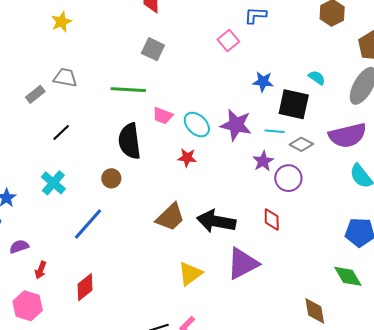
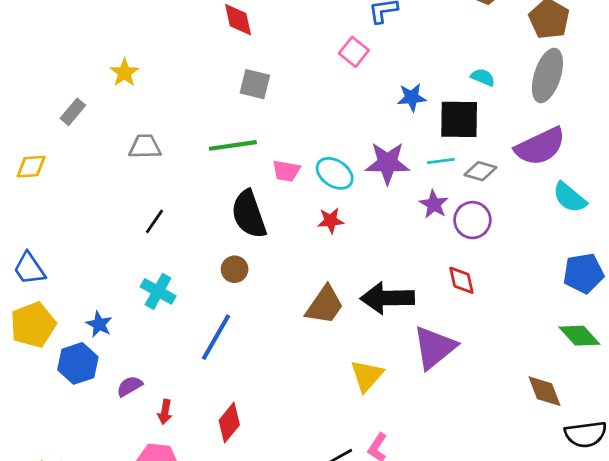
gray rectangle: (35, 94) -> (73, 112), moved

